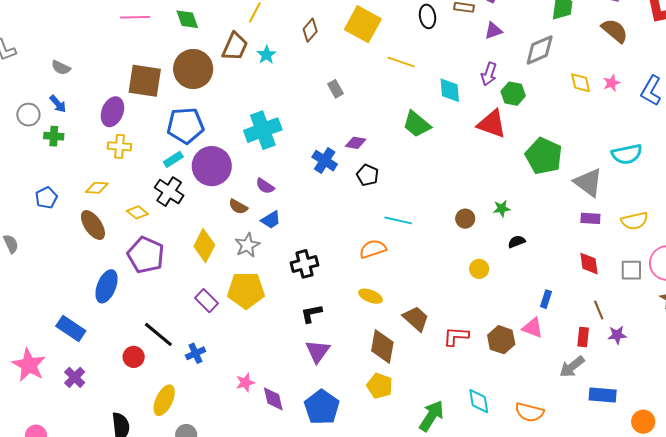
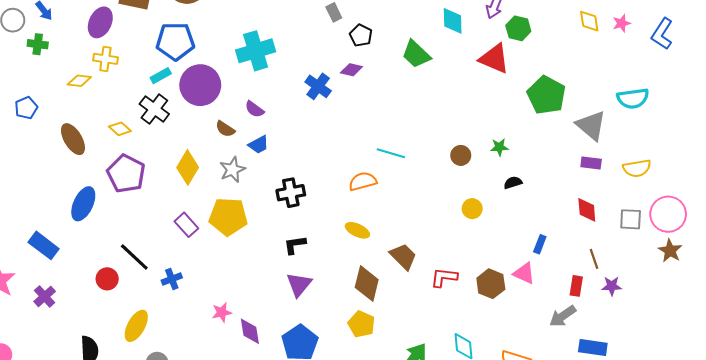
black pentagon: (368, 175) -> (361, 35), moved
yellow diamond: (97, 188) -> (79, 81), moved

